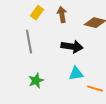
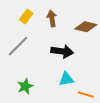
gray line: (29, 42) -> (18, 46), turned 55

